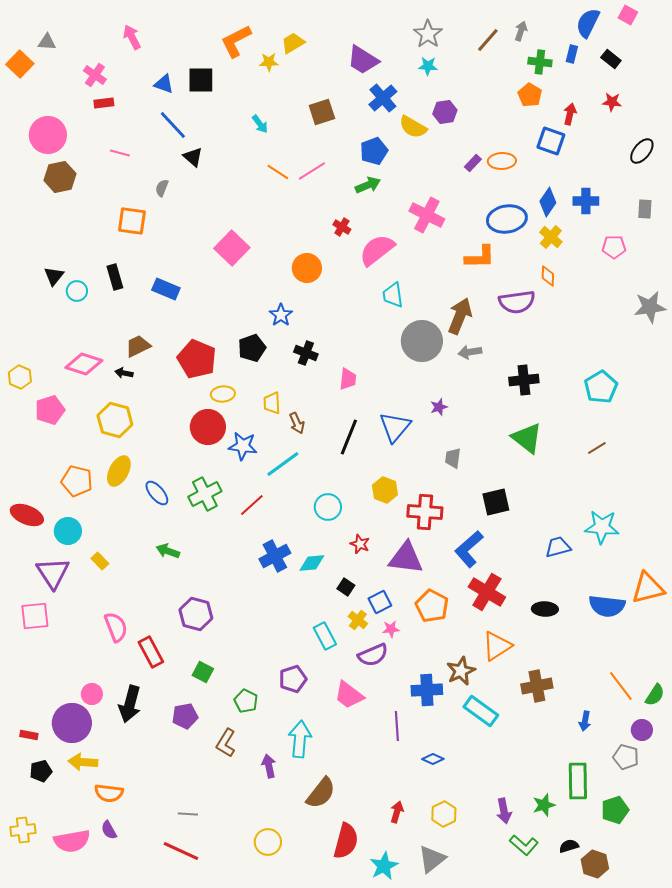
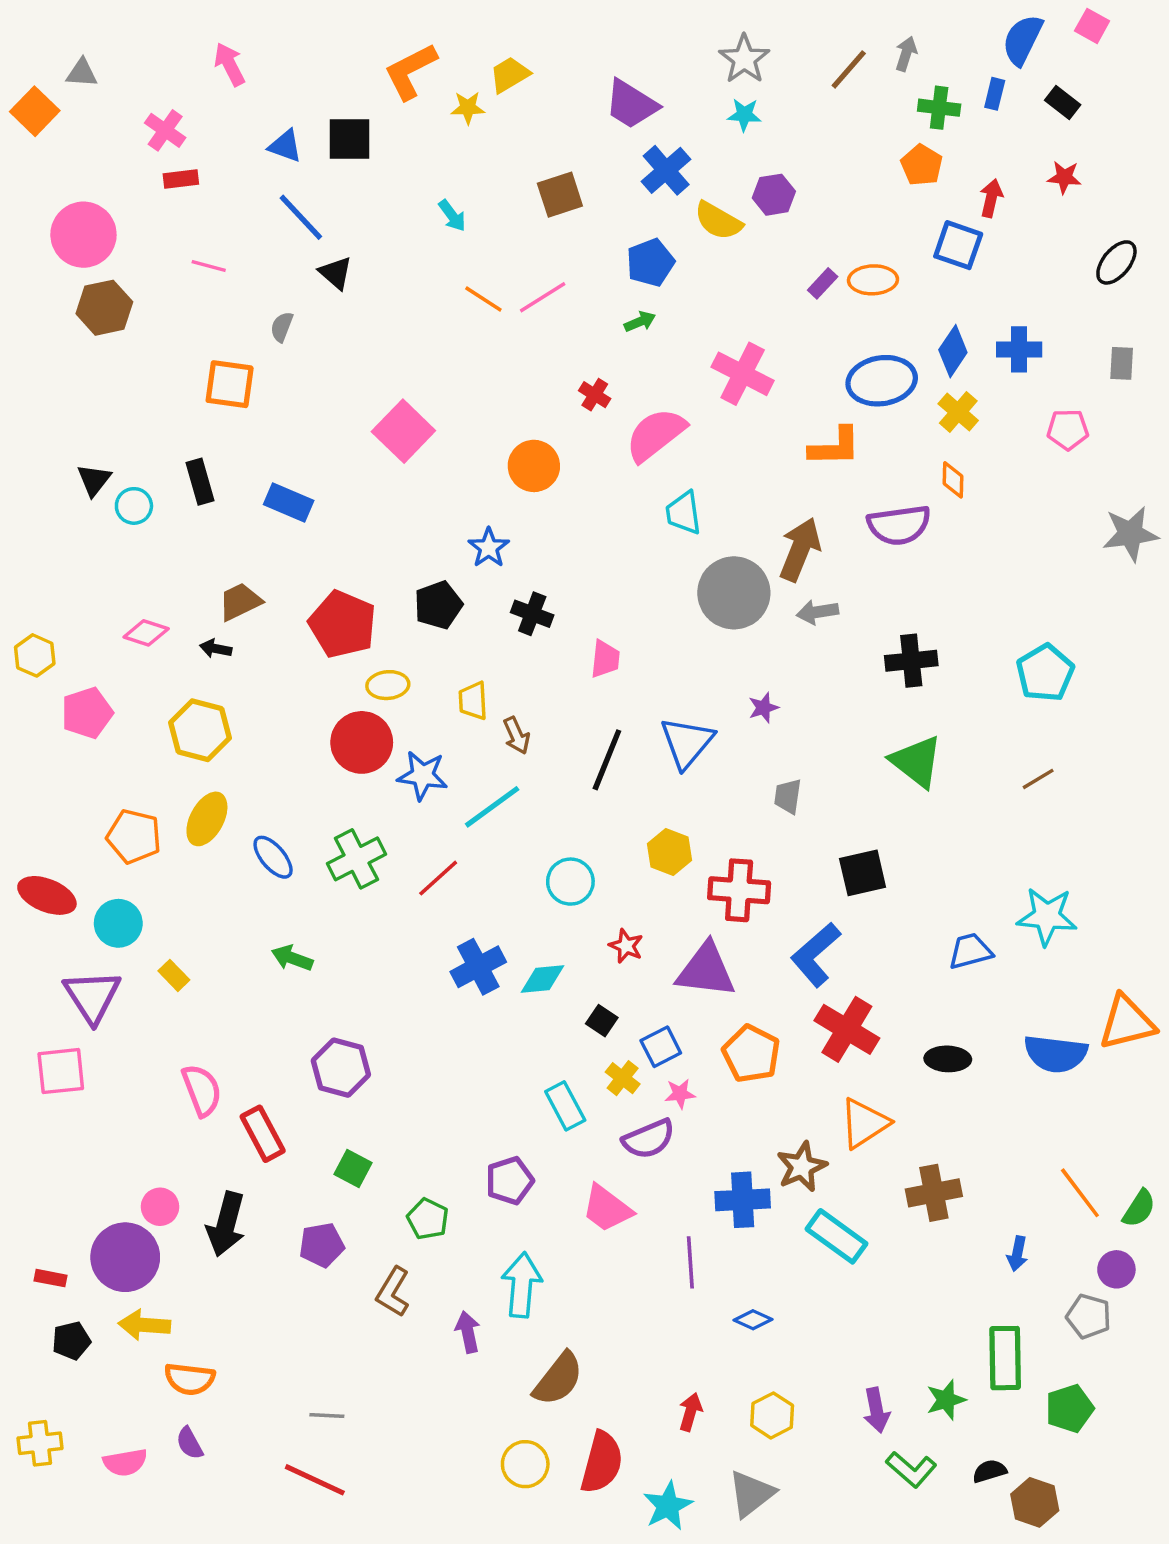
green arrow: (368, 185) -> (640, 322), size x0.7
pink diamond: (84, 364) -> (146, 633), size x0.7
pink semicircle: (72, 841) -> (125, 1462), size x0.7
yellow circle: (268, 842) -> (525, 1464), moved

